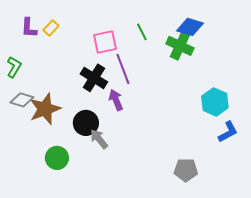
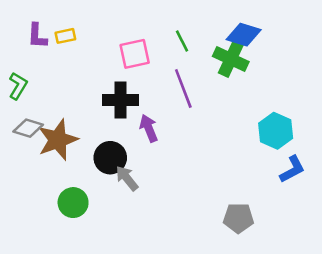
yellow rectangle: (51, 28) -> (65, 36), turned 35
purple line: (123, 69) -> (183, 88), moved
black cross: (94, 78) -> (121, 100), turned -32

